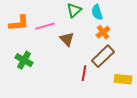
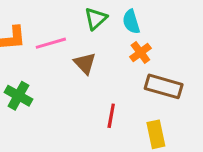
brown rectangle: (103, 56) -> (164, 86), moved, turned 60
yellow rectangle: (123, 79) -> (156, 134), moved, turned 72

